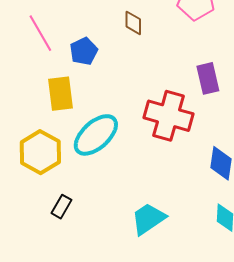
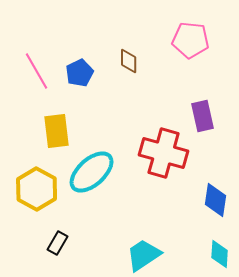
blue pentagon: (84, 51) -> (80, 73), moved

